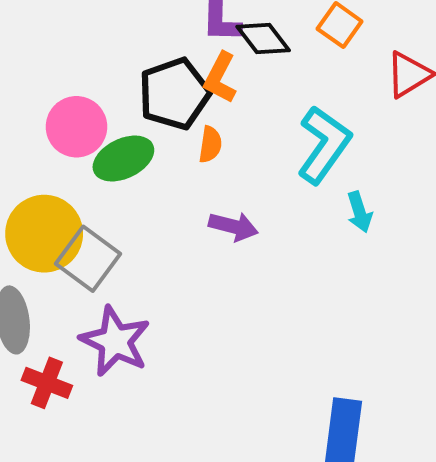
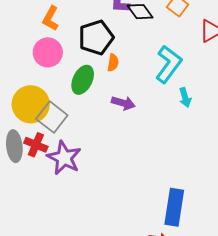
orange L-shape: (220, 78) -> (51, 18), moved
green ellipse: (123, 159) -> (83, 80), moved, turned -40
red cross: (47, 383) -> (36, 145), moved

